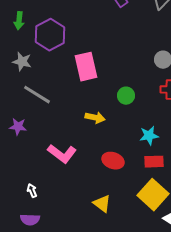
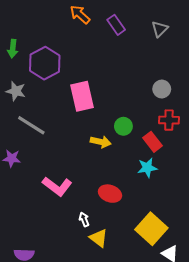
yellow arrow: (95, 118) -> (101, 142), moved
red rectangle: (154, 162) -> (152, 142), moved, turned 54
white arrow: (32, 191) -> (84, 219), moved

